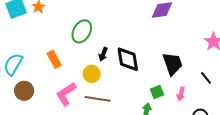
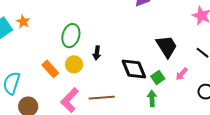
black diamond: (128, 59) -> (134, 69), moved
yellow circle: (92, 74) -> (74, 64), moved
pink arrow: (181, 94) -> (182, 74), turned 40

